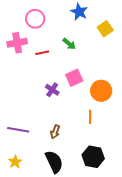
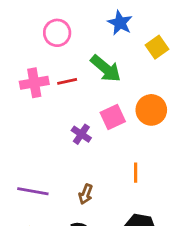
pink cross: (17, 43) -> (34, 83), moved
green arrow: (69, 44) -> (106, 69), size x1.6
orange circle: (101, 91) -> (151, 110), moved

